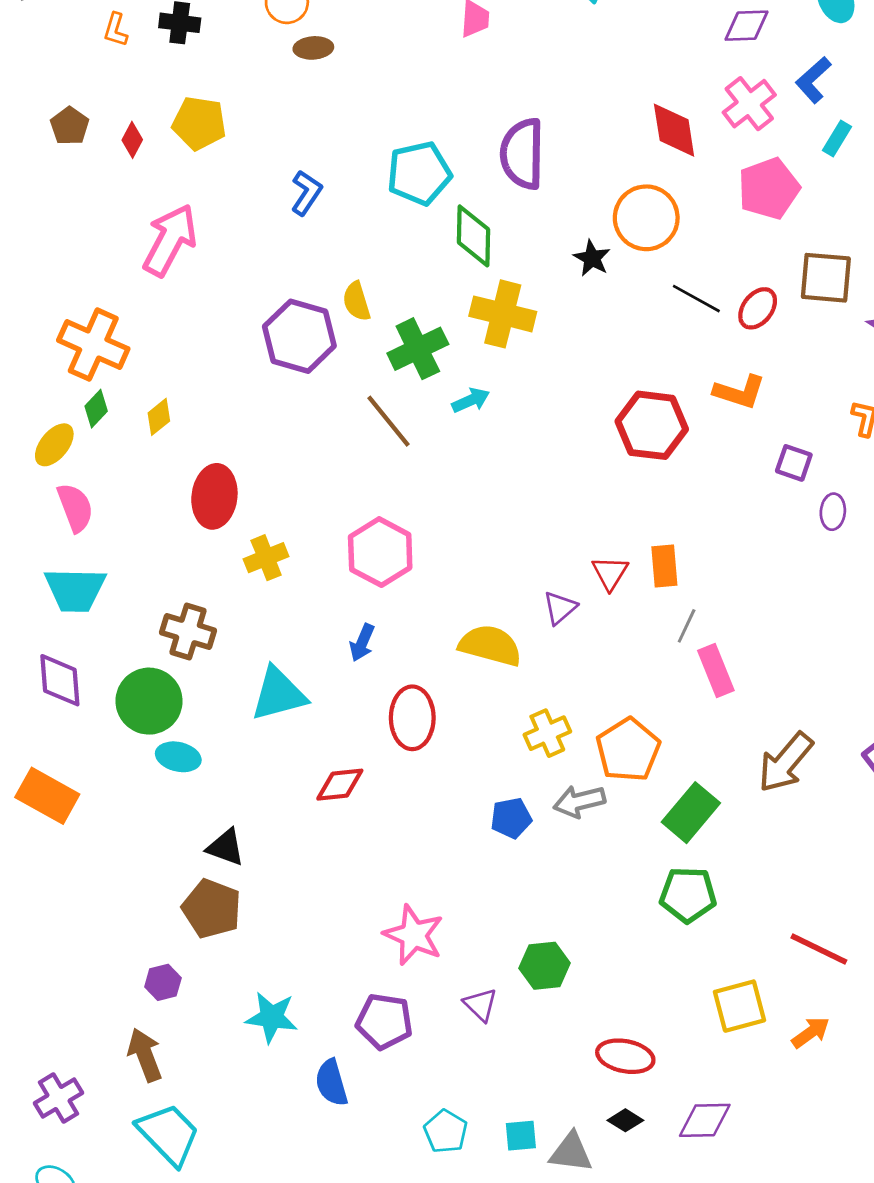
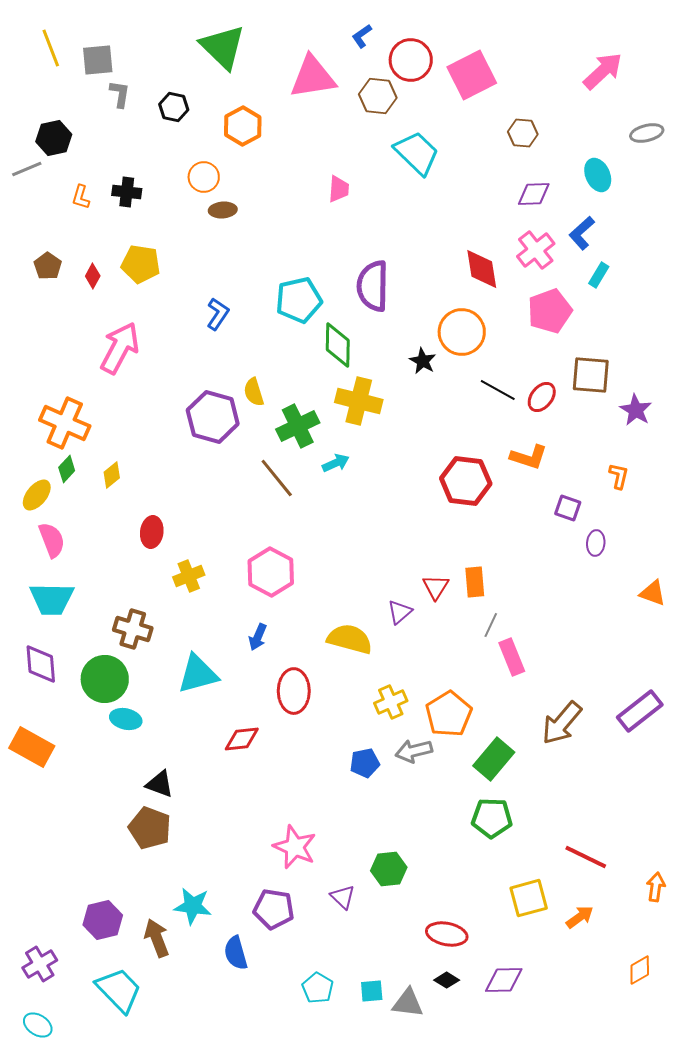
red ellipse: (214, 496) -> (152, 532), size x0.7
purple hexagon: (163, 982) -> (103, 920), moved, size x1.5
brown arrow: (145, 1055) -> (157, 938), moved

